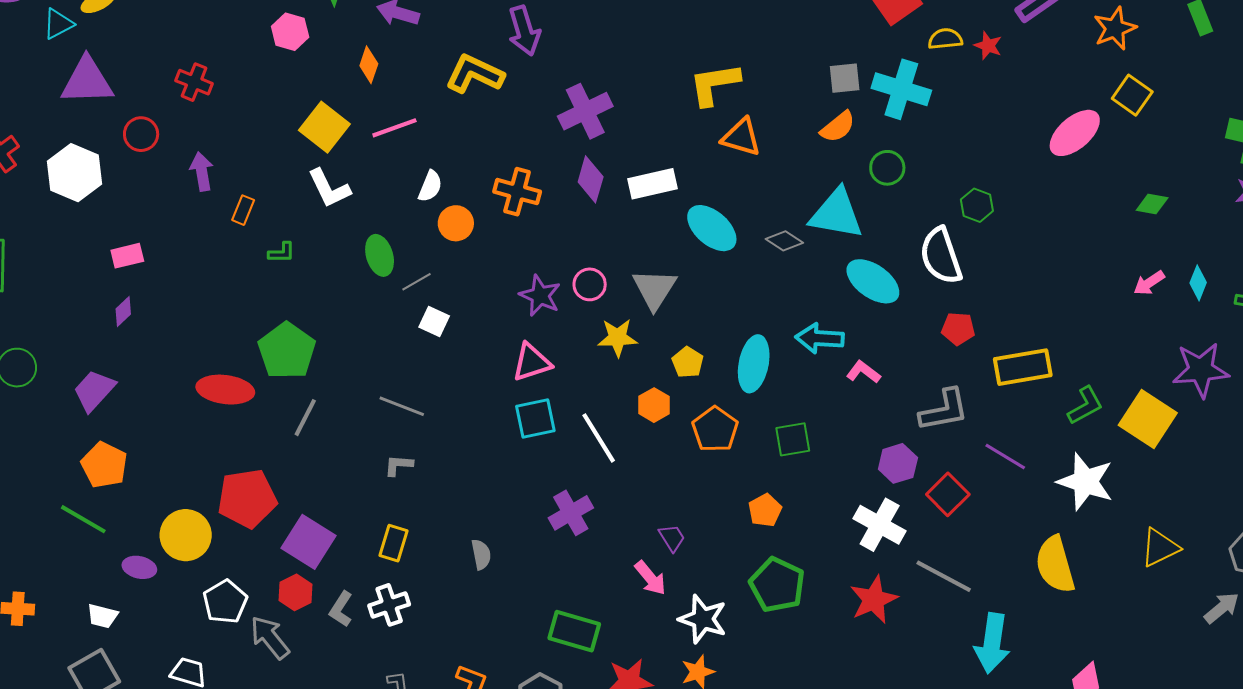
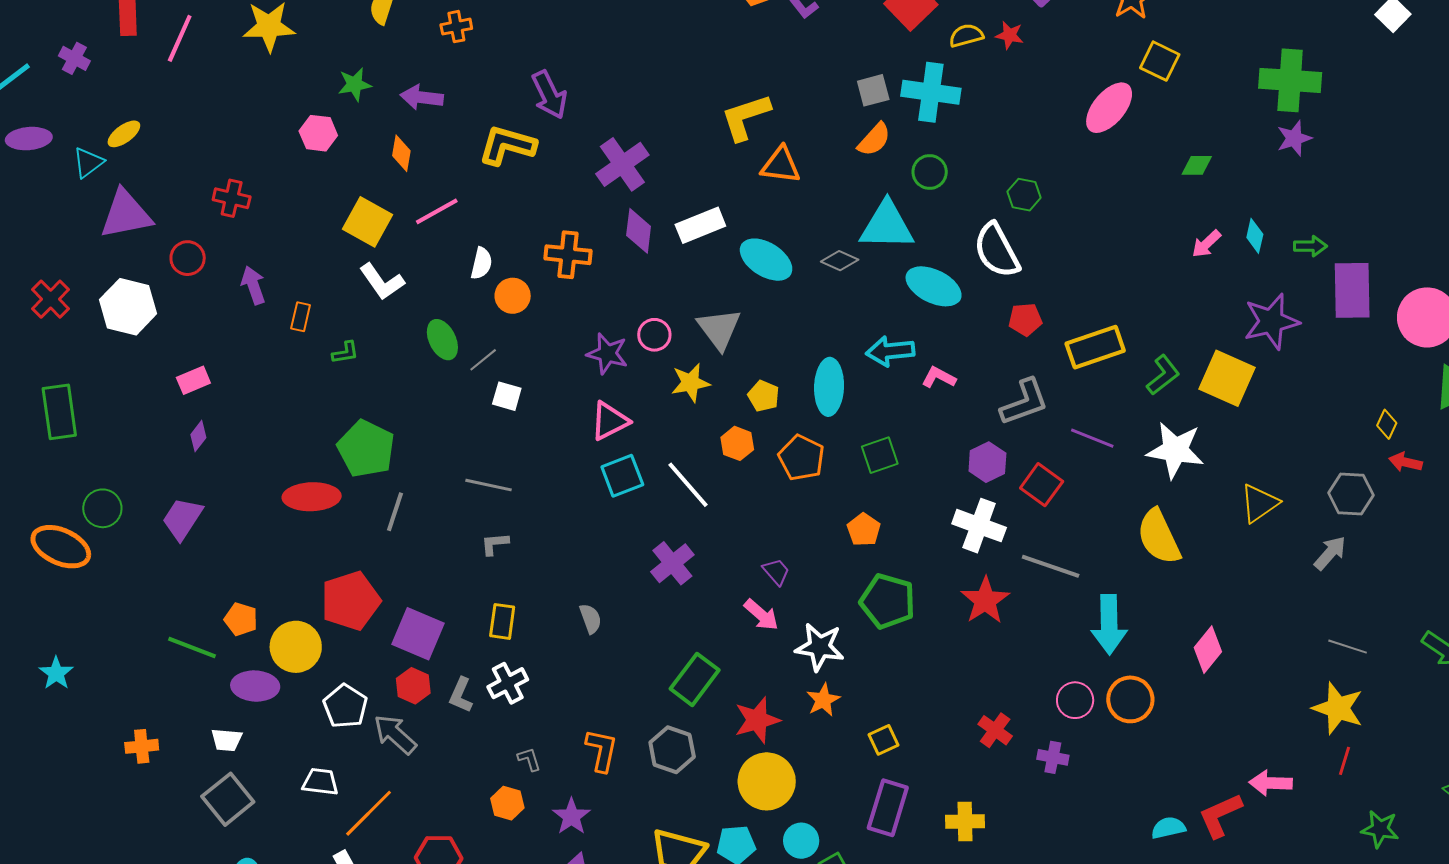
orange pentagon: (104, 465) -> (241, 619), moved, size x0.7
purple ellipse: (139, 567) -> (255, 686), size x1.4
green rectangle: (574, 631) -> (695, 679), turned -60

